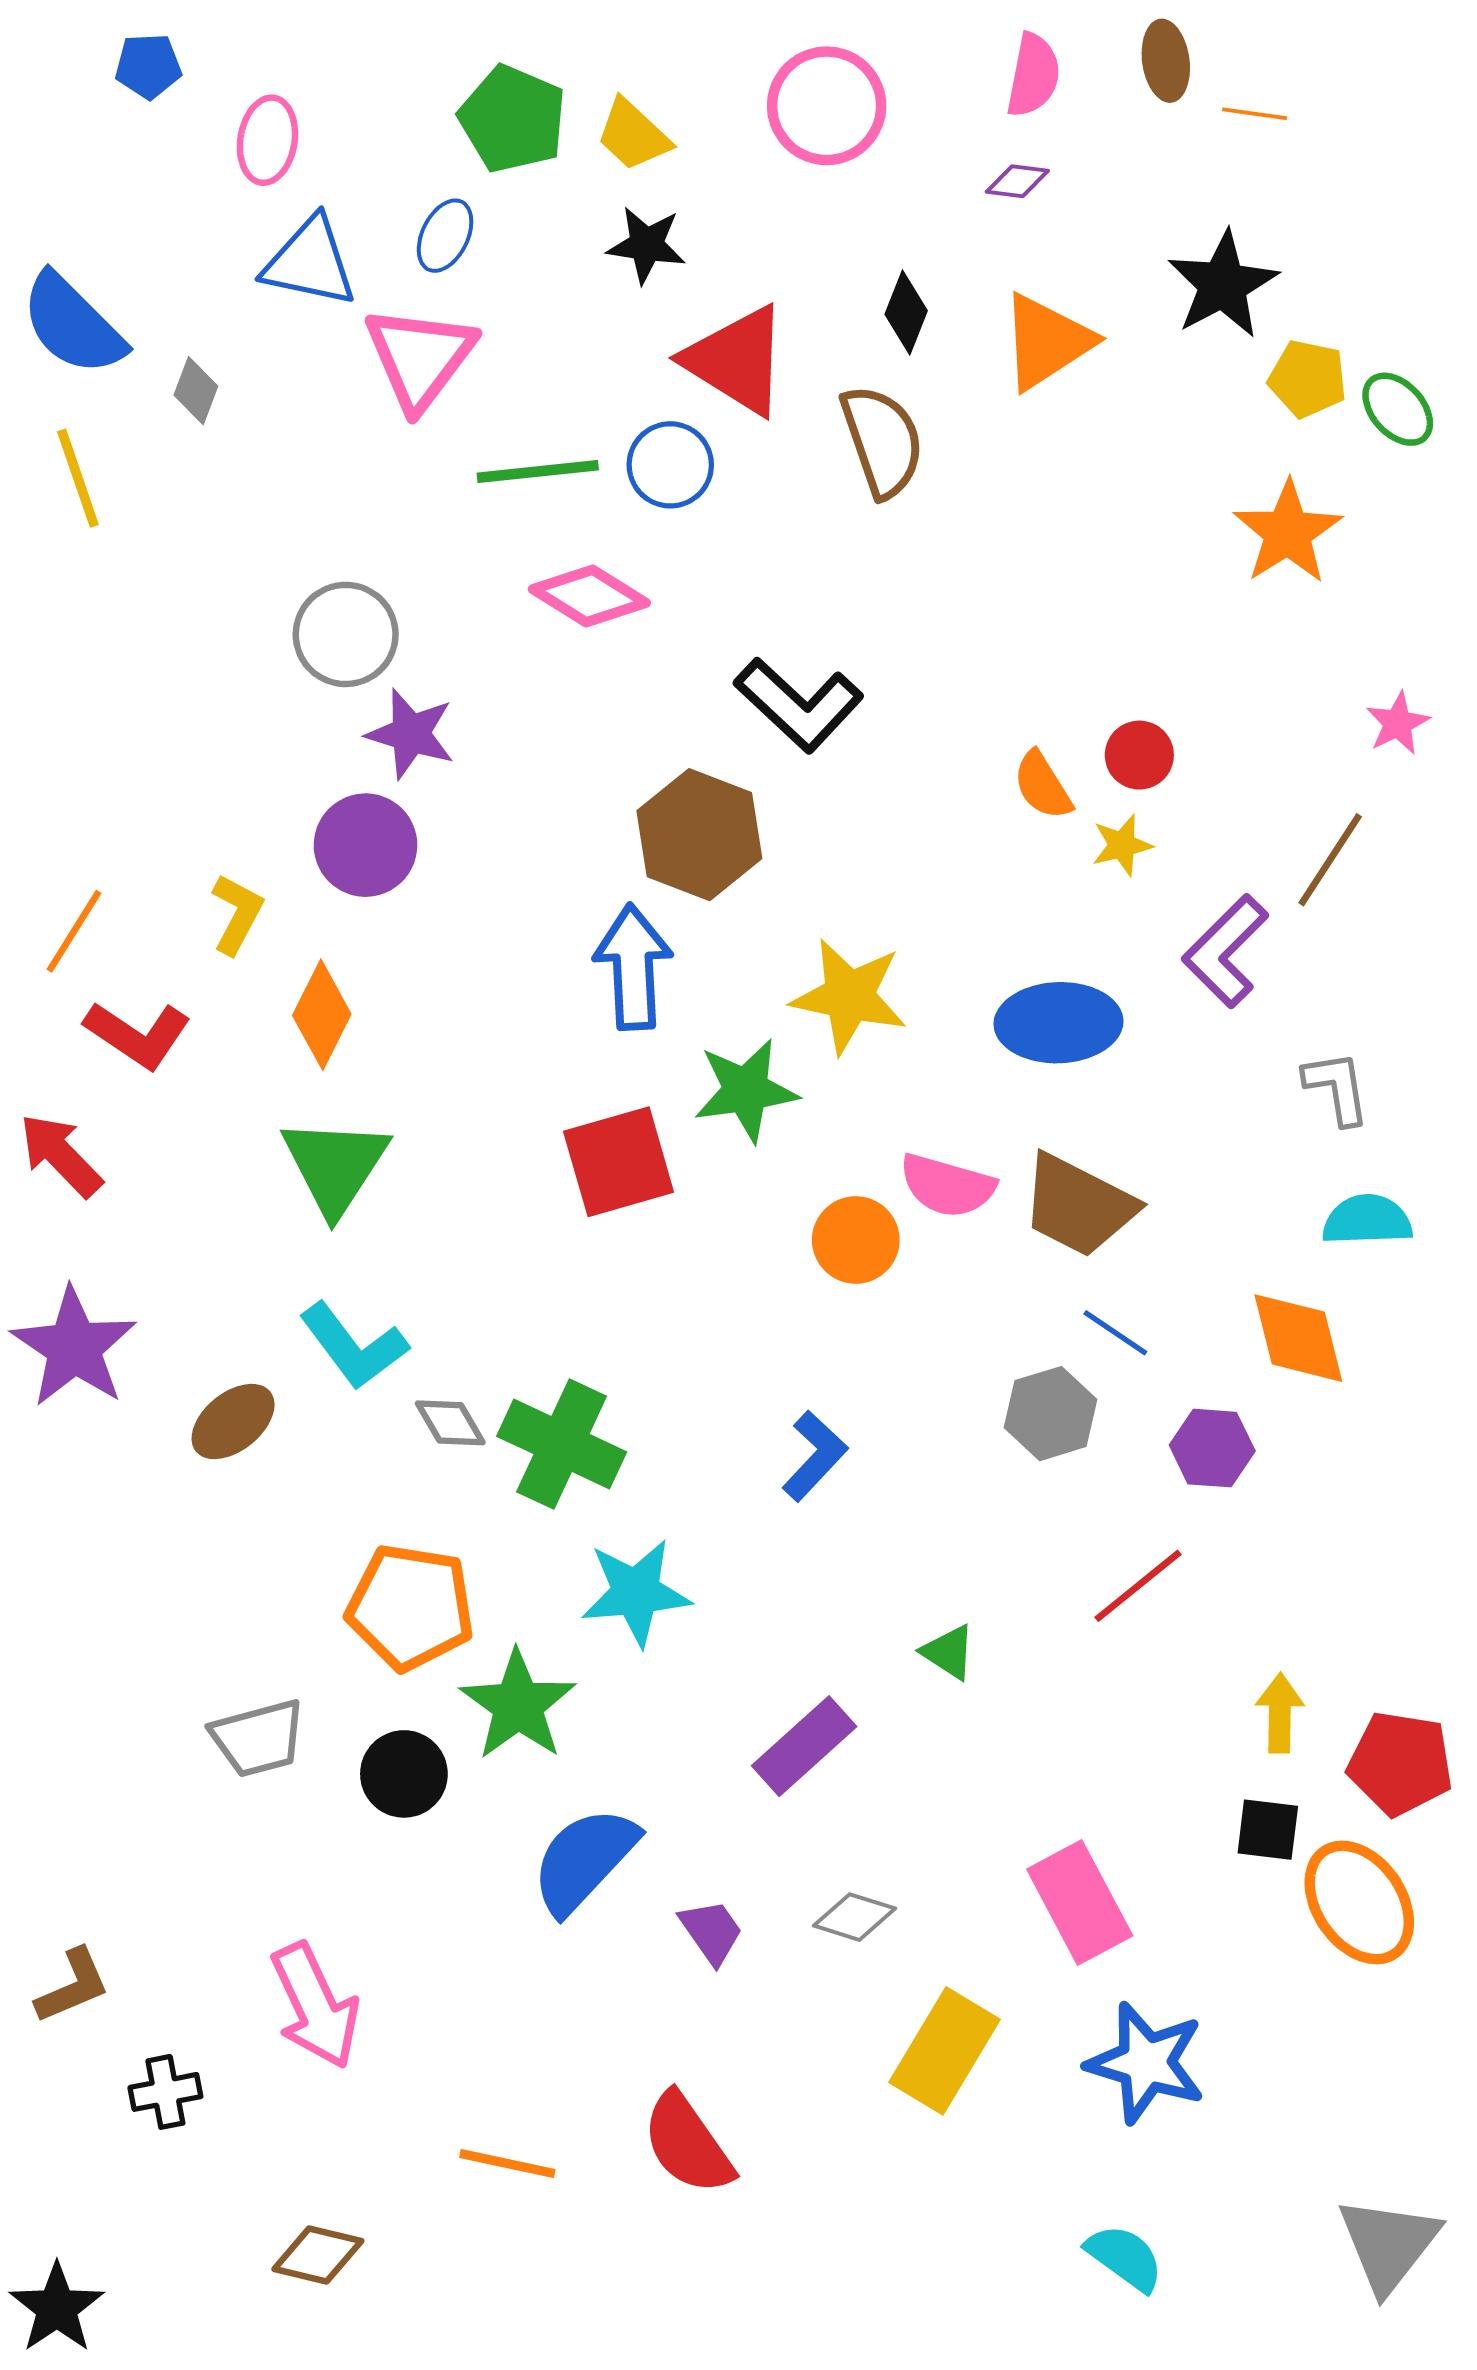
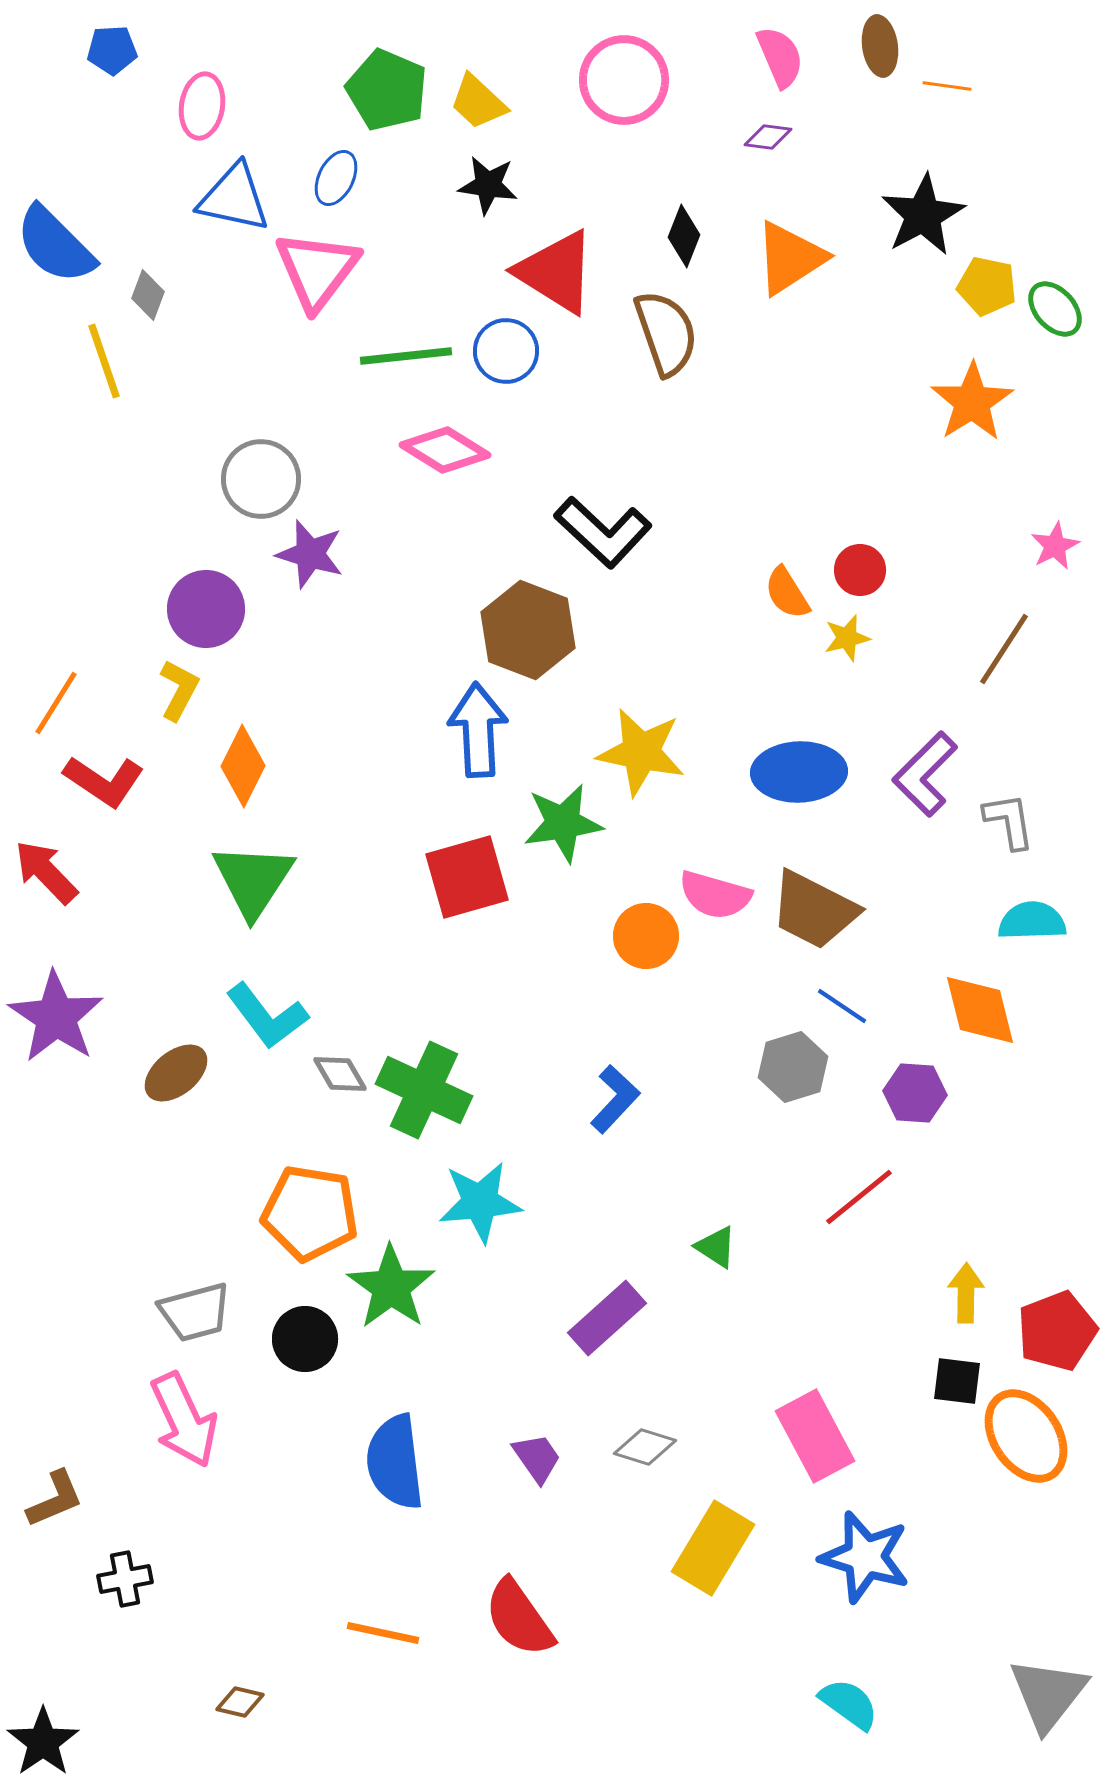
pink semicircle: (1033, 75) -> (780, 57), turned -34
yellow line: (78, 478) -> (104, 361), moved
purple circle: (366, 845) -> (206, 609), moved
purple L-shape: (1225, 951) -> (925, 774), moved
red pentagon: (1400, 1763) -> (1057, 1331), turned -30
blue semicircle: (584, 1860) -> (395, 1462), moved, turned -50
pink arrow: (315, 2006) -> (184, 1420), moved
brown diamond: (318, 2255) -> (240, 1702), size x0.7

